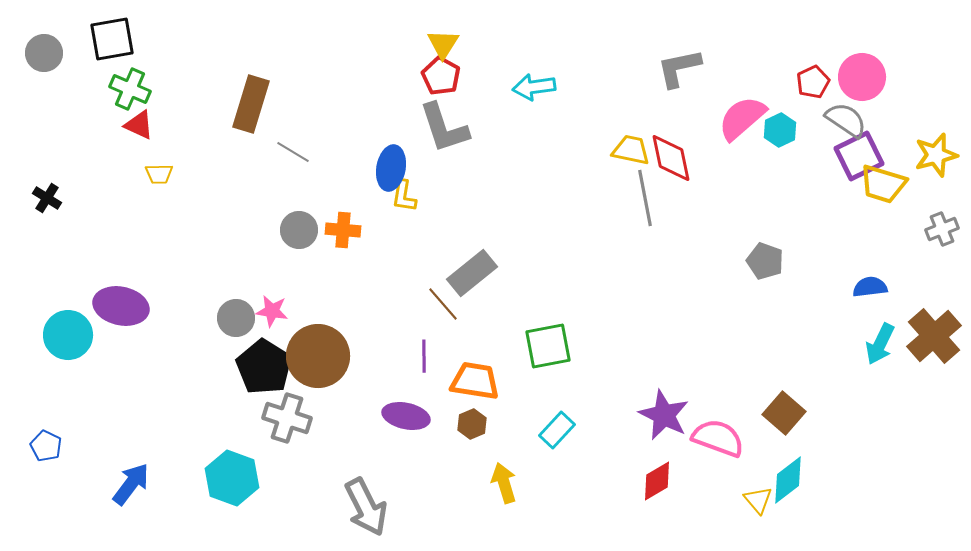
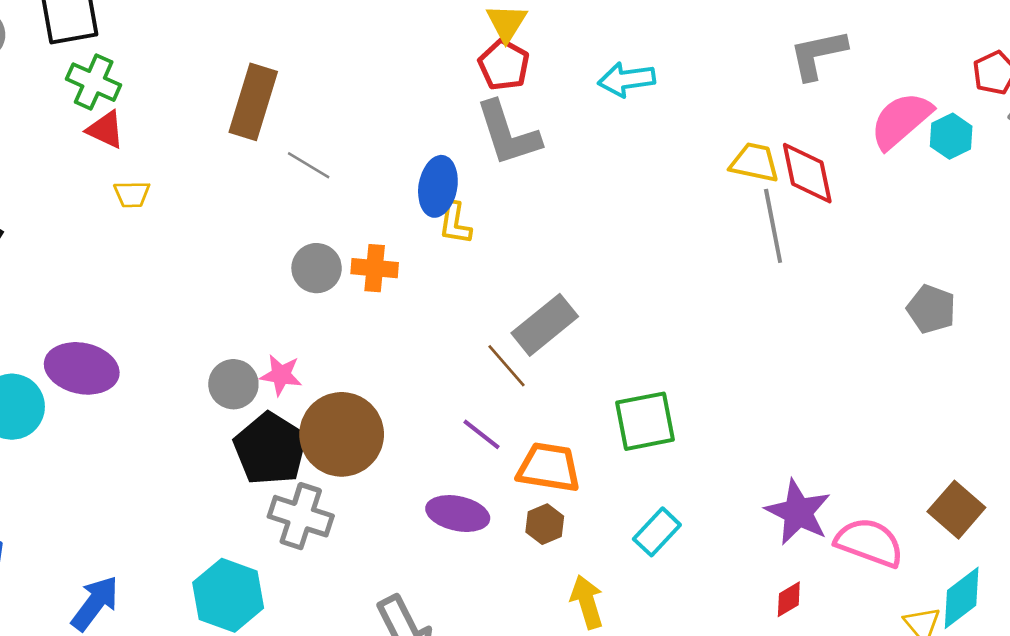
purple line: (424, 356) -> (481, 434), turned -52
red diamond: (657, 481) -> (789, 599), size x0.7

